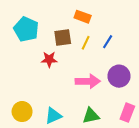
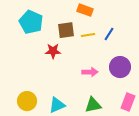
yellow line: (86, 43) -> (88, 35), turned 56
pink arrow: (88, 81) -> (90, 72), size x0.7

